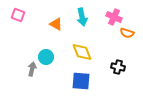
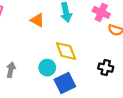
cyan circle: (46, 57) -> (47, 68), moved
blue square: (81, 81) -> (65, 83), turned -30

